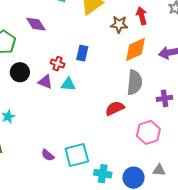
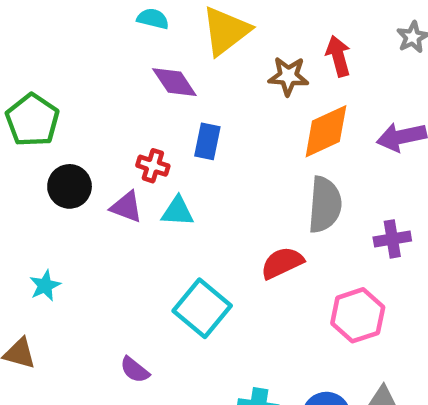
purple diamond: (36, 24) -> (174, 82), moved
cyan square: (77, 155) -> (202, 308), moved, turned -35

